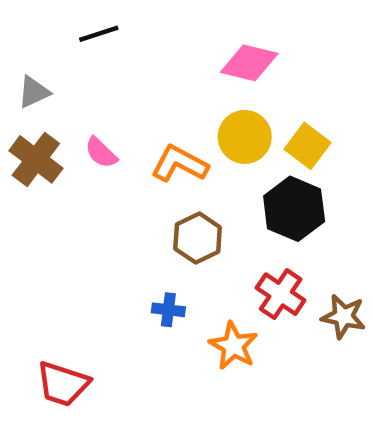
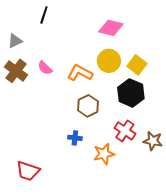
black line: (99, 34) -> (44, 15), turned -54
orange star: (233, 346) -> (104, 154), turned 30

